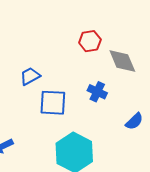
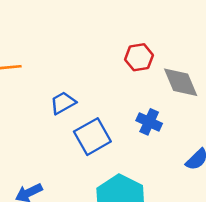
blue square: (53, 103) -> (92, 137), turned -32

